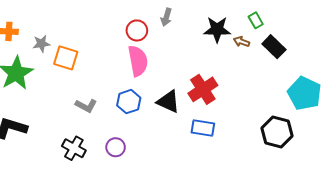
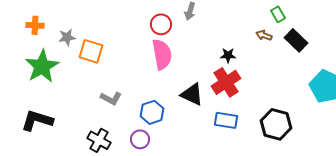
black star: (217, 29) -> (228, 55), moved, size x0.6
blue hexagon: (129, 102) -> (152, 112), moved
black hexagon: (277, 132) -> (276, 124), moved

